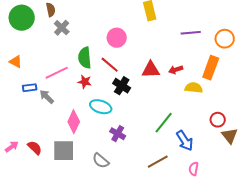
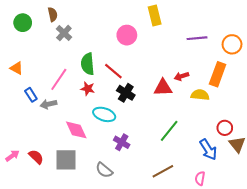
green circle: (22, 18) -> (23, 23), size x0.7
pink circle: (117, 38) -> (127, 35), moved
red triangle: (151, 70) -> (163, 88), moved
pink line: (57, 73) -> (59, 79), turned -30
blue rectangle: (30, 88) -> (31, 95), turned 64
gray arrow: (47, 97) -> (48, 104), turned -56
pink diamond: (74, 122) -> (76, 130), turned -50
blue arrow: (185, 141) -> (208, 150), moved

